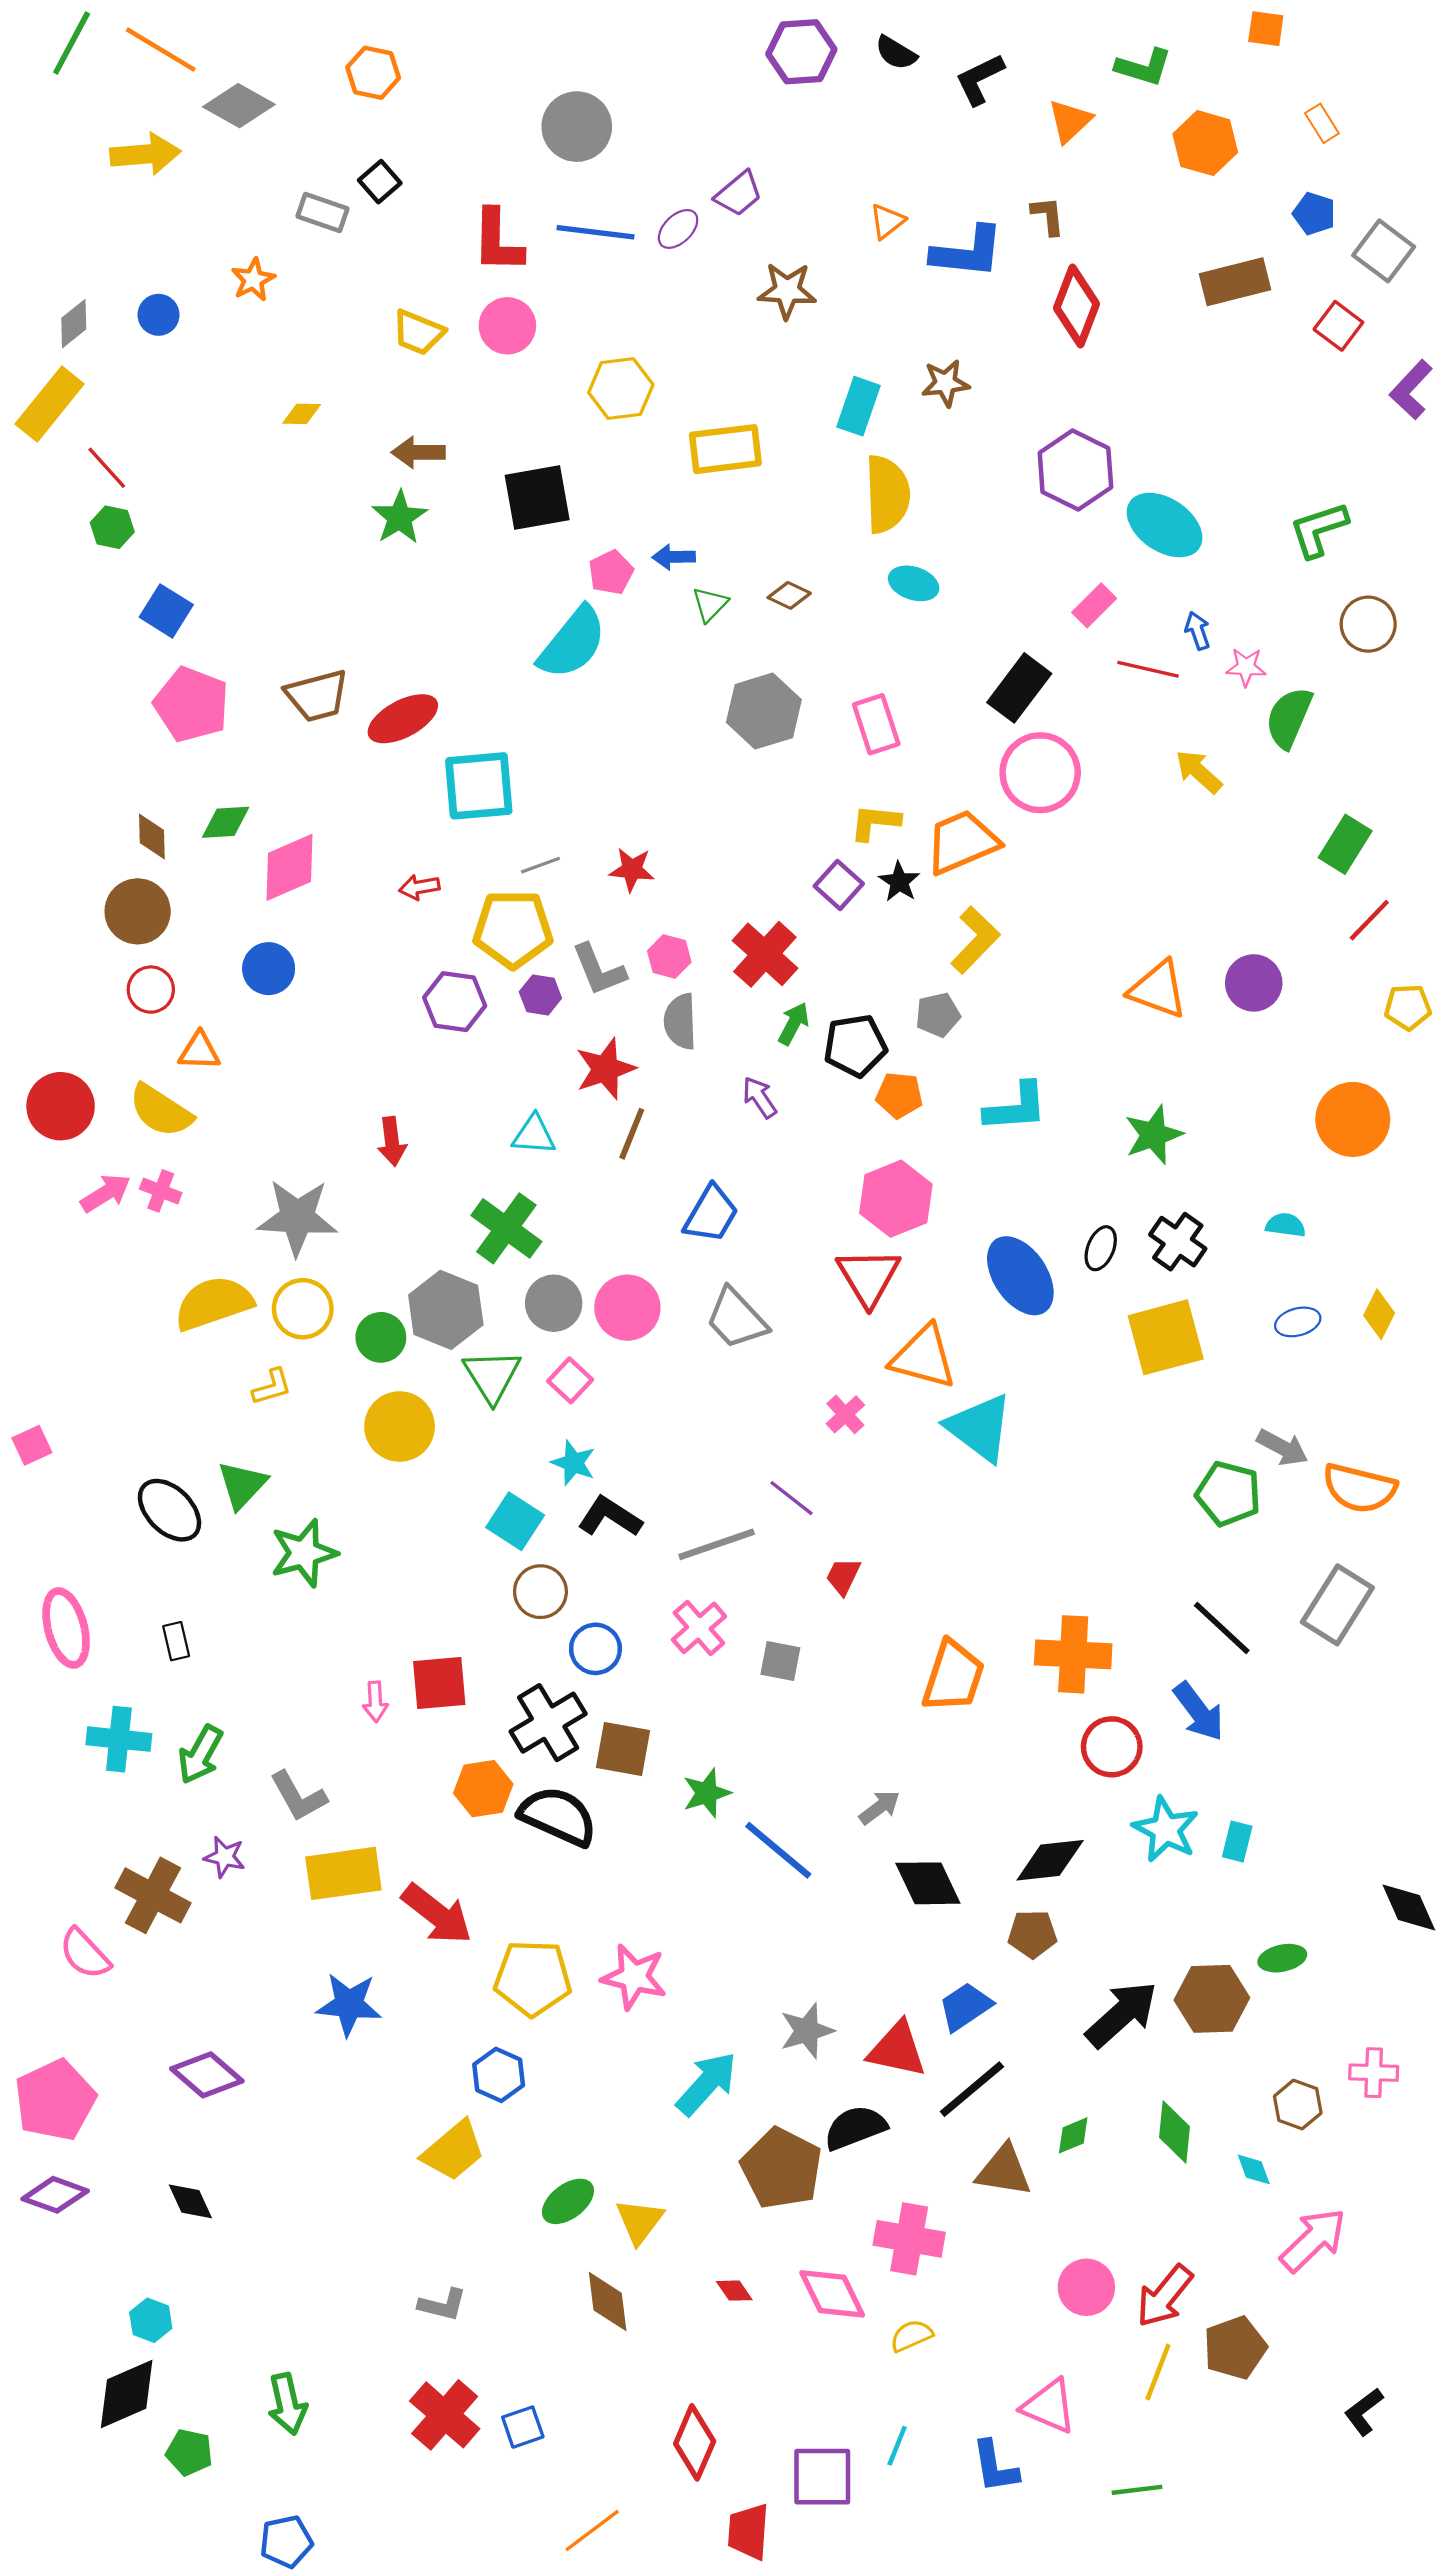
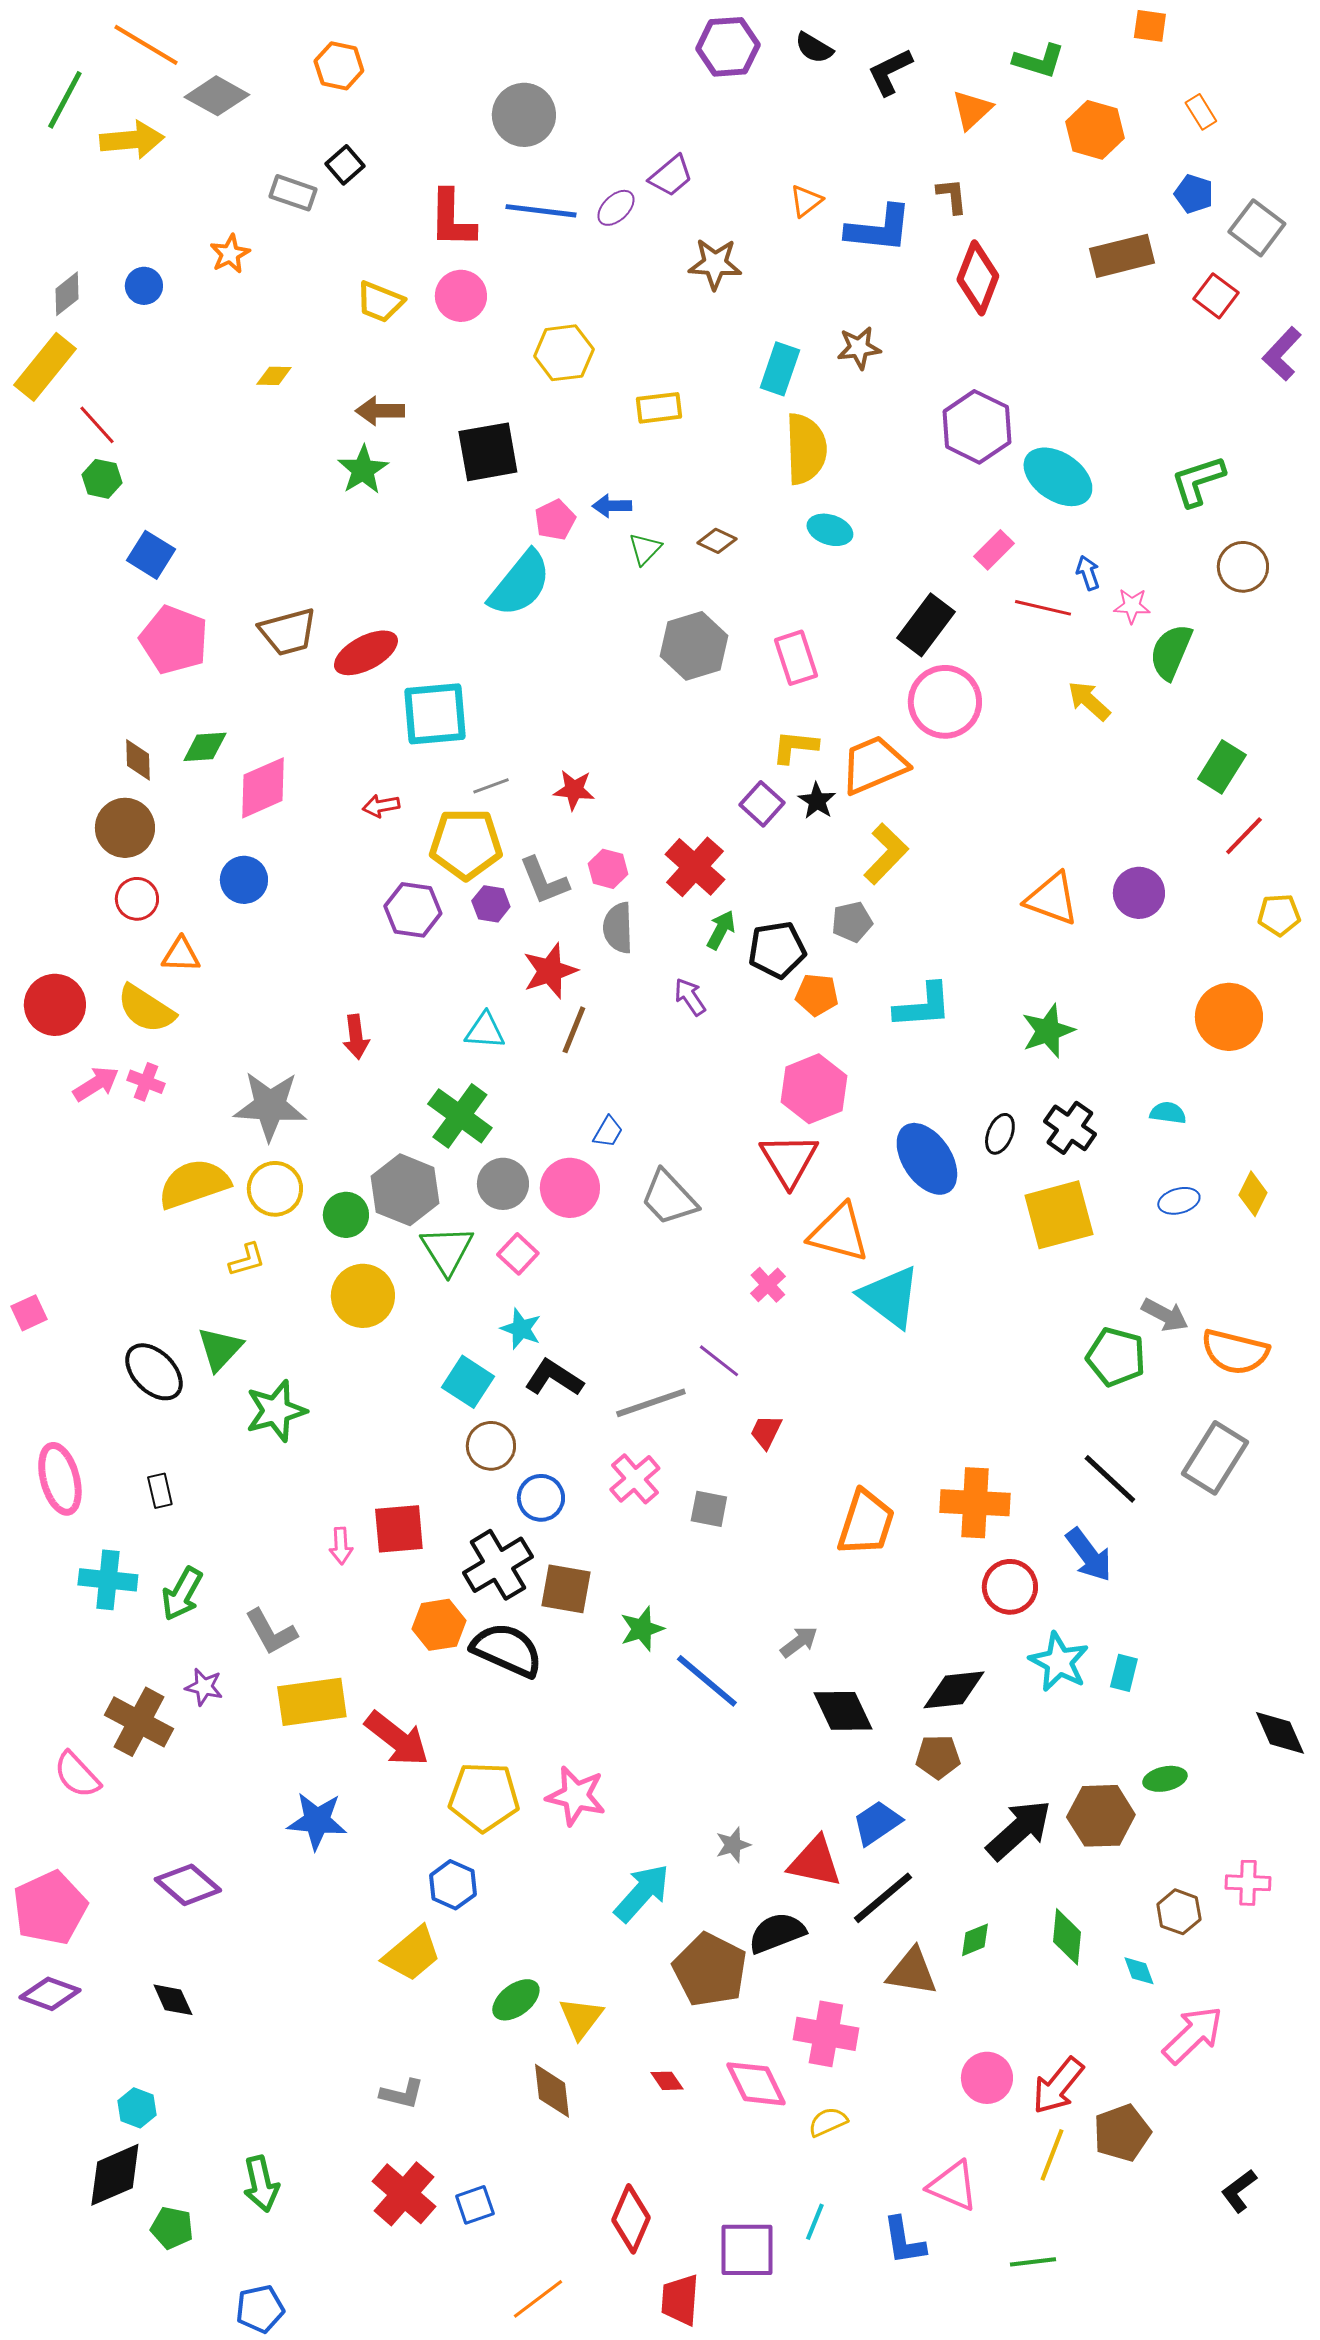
green line: (72, 43) -> (65, 100), moved
yellow rectangle: (725, 449) -> (659, 408), size x0.7
blue trapezoid: (711, 1214) -> (608, 1132), moved, size x0.6
gray star: (807, 2031) -> (733, 1845), size x0.7

